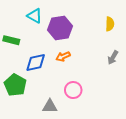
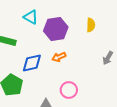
yellow semicircle: (110, 24) -> (91, 25), moved

